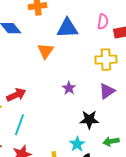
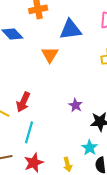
purple star: (69, 88) -> (76, 105), moved
red arrow: (16, 95) -> (23, 102), turned 144

